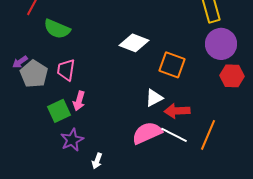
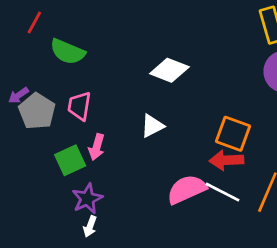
orange square: (172, 65) -> (233, 134), moved
white triangle: (154, 98) -> (152, 126), moved
white arrow: (97, 161) -> (90, 226), moved

